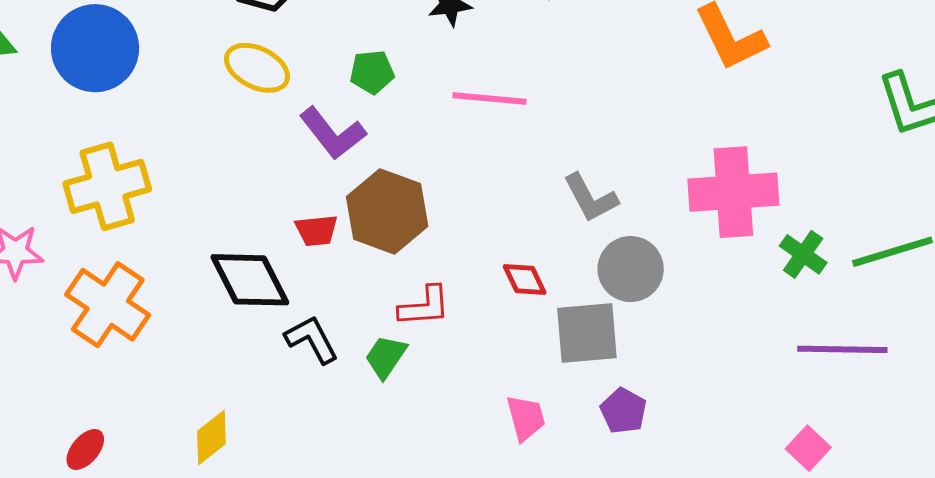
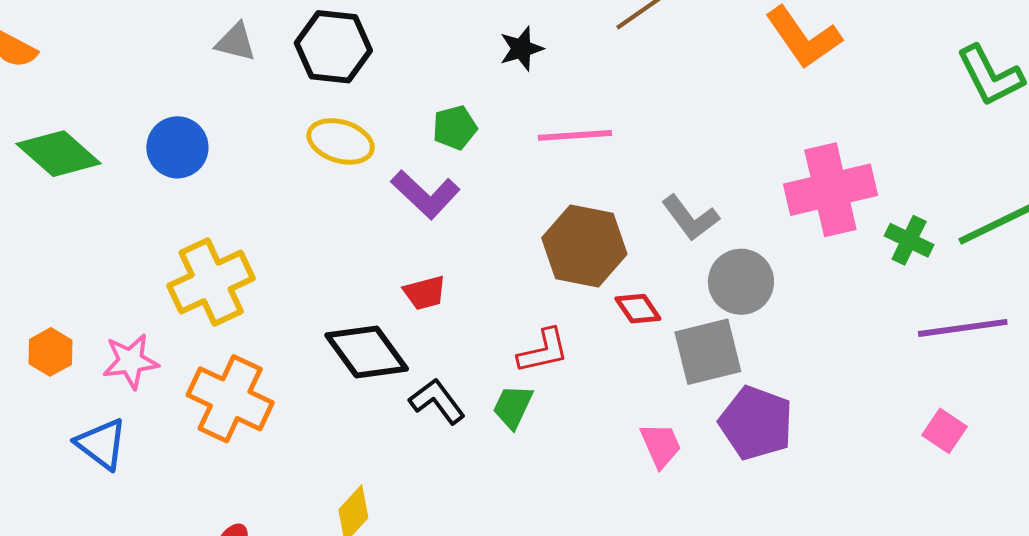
blue circle: (95, 48) -> (177, 147), size x0.7
brown hexagon: (387, 211) -> (584, 246), moved
purple pentagon: (623, 411) -> (756, 423), size x1.6

